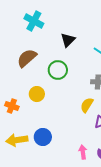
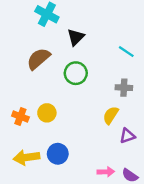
black triangle: (68, 40) -> (76, 37), moved
yellow circle: (37, 94) -> (47, 113), moved
pink arrow: (83, 152) -> (106, 172), turned 96

